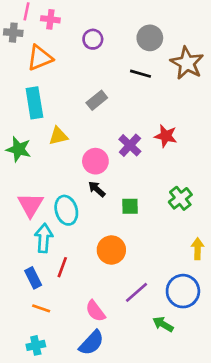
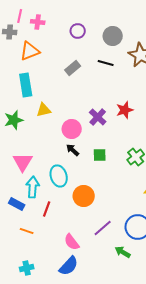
purple circle: (93, 39) -> (78, 31), moved
gray rectangle: (97, 100) -> (73, 68), moved
red star: (166, 136) -> (125, 110), turned -30
green star: (19, 149) -> (14, 120), turned -30
green square: (130, 206) -> (100, 155), moved
cyan ellipse: (66, 210) -> (59, 176), moved
blue rectangle: (33, 278) -> (17, 204), moved, turned -35
orange line: (41, 308) -> (27, 231), moved

